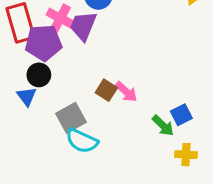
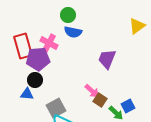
purple trapezoid: (83, 26) -> (107, 59), moved
brown square: (106, 90) -> (100, 100), moved
blue triangle: (27, 96) -> (27, 94), turned -48

